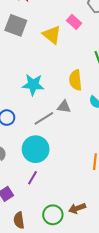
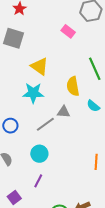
yellow triangle: (52, 35) -> (39, 66), moved
cyan circle: (36, 149) -> (39, 154), size x0.7

